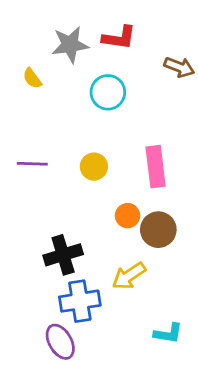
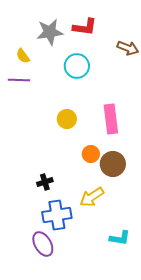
purple line: (32, 164) -> (19, 80), moved
black cross: (63, 255) -> (45, 182), size x0.6

